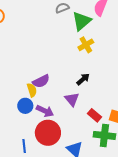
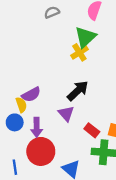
green triangle: (82, 21) -> (85, 37), moved
black arrow: (83, 79) -> (78, 91), size x1.5
purple arrow: (45, 111) -> (37, 127), turned 66

